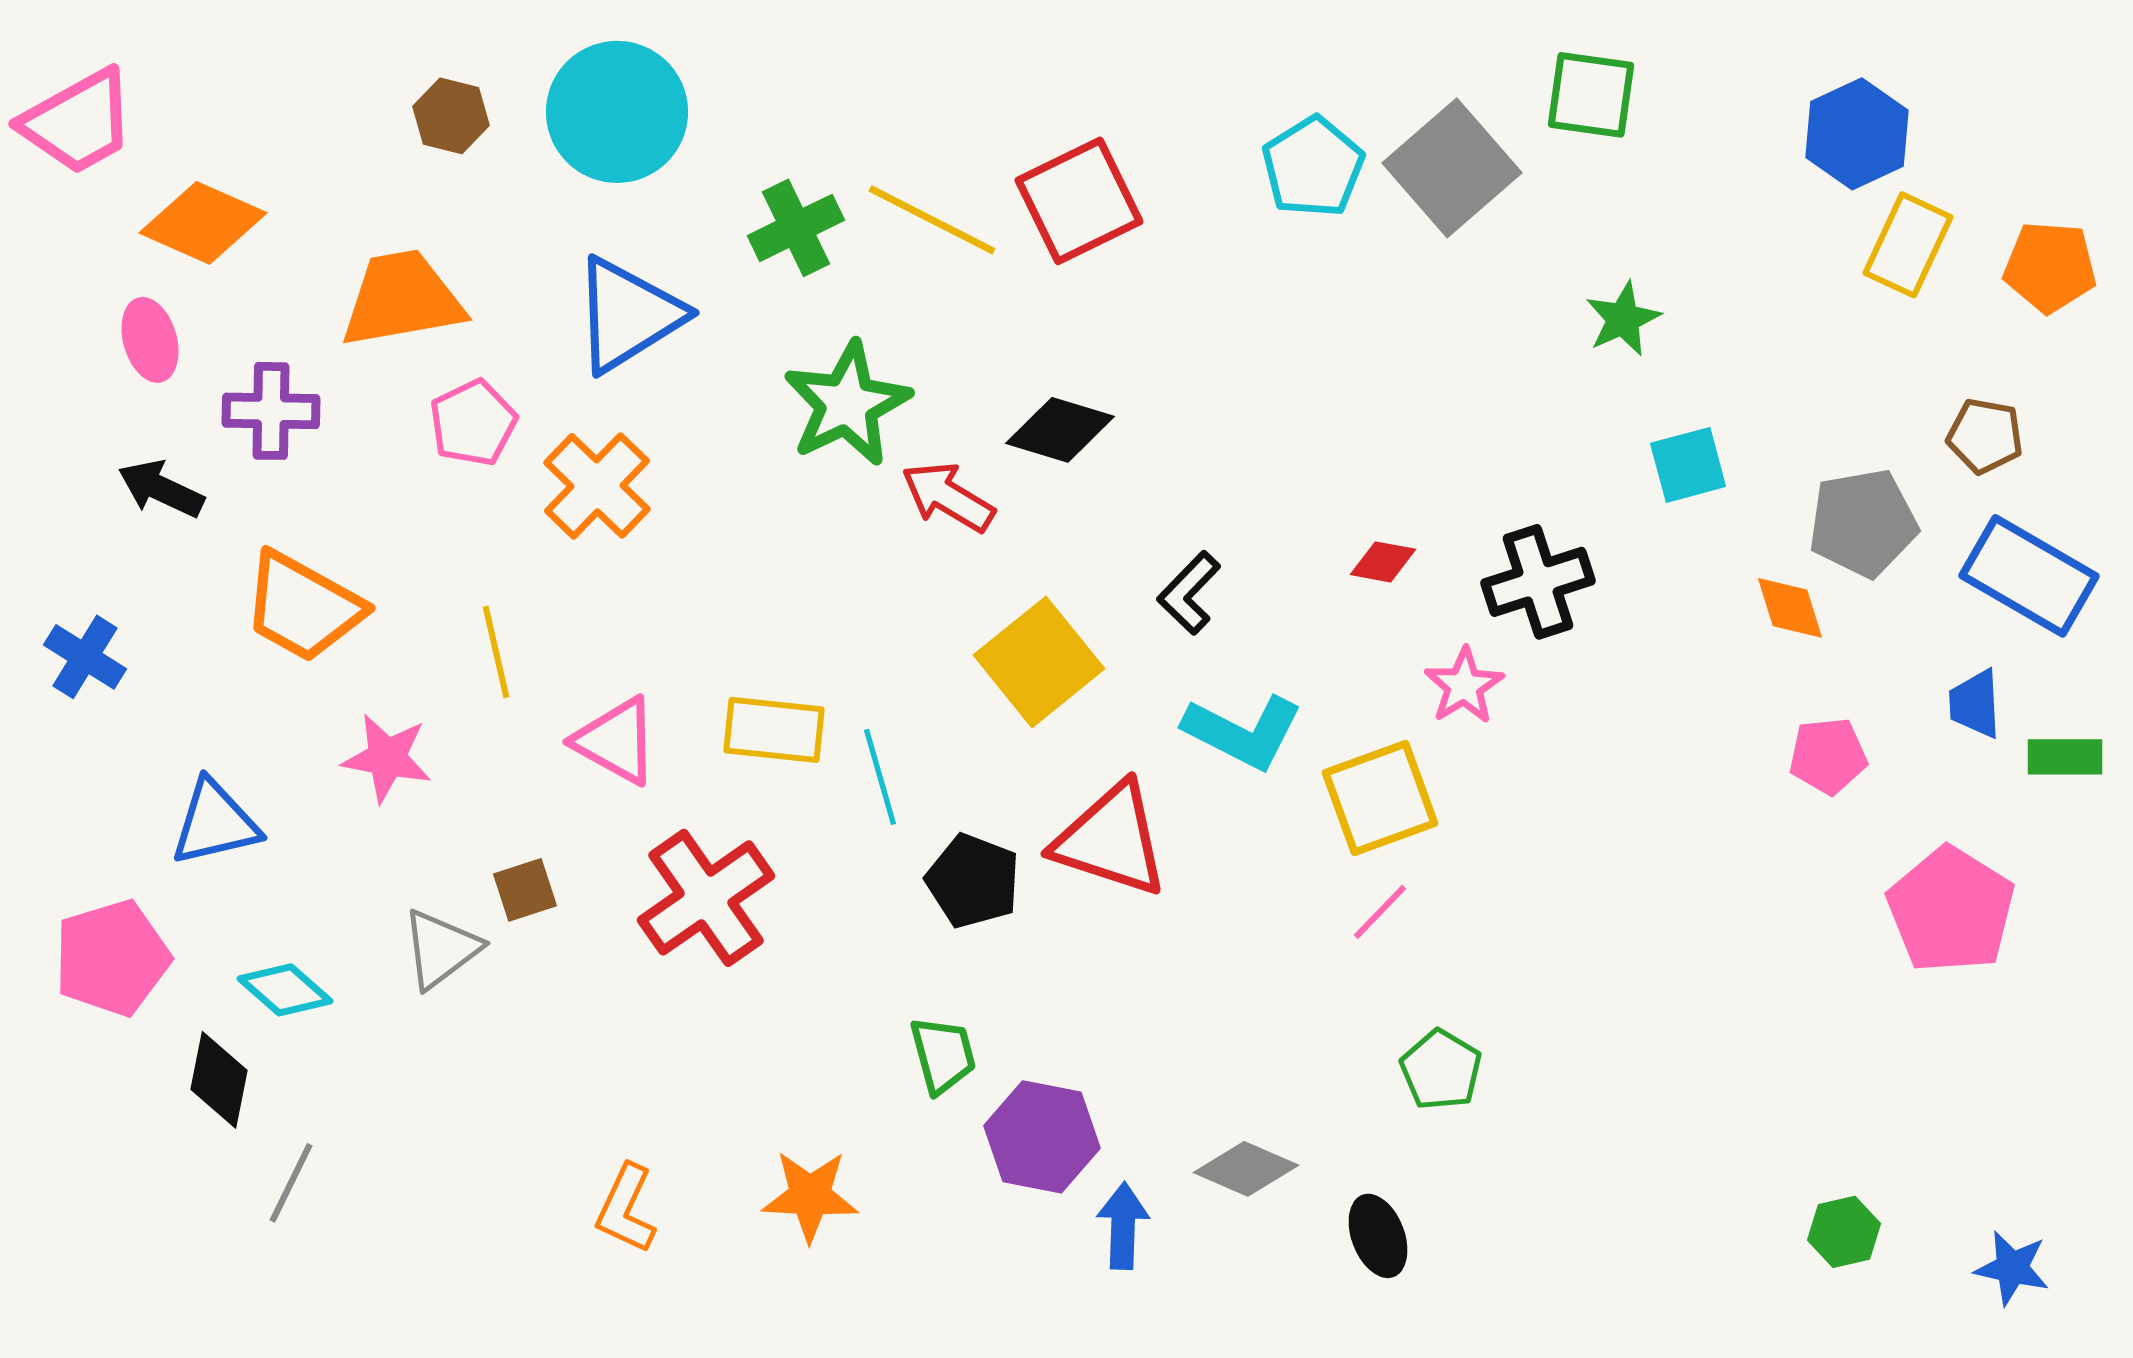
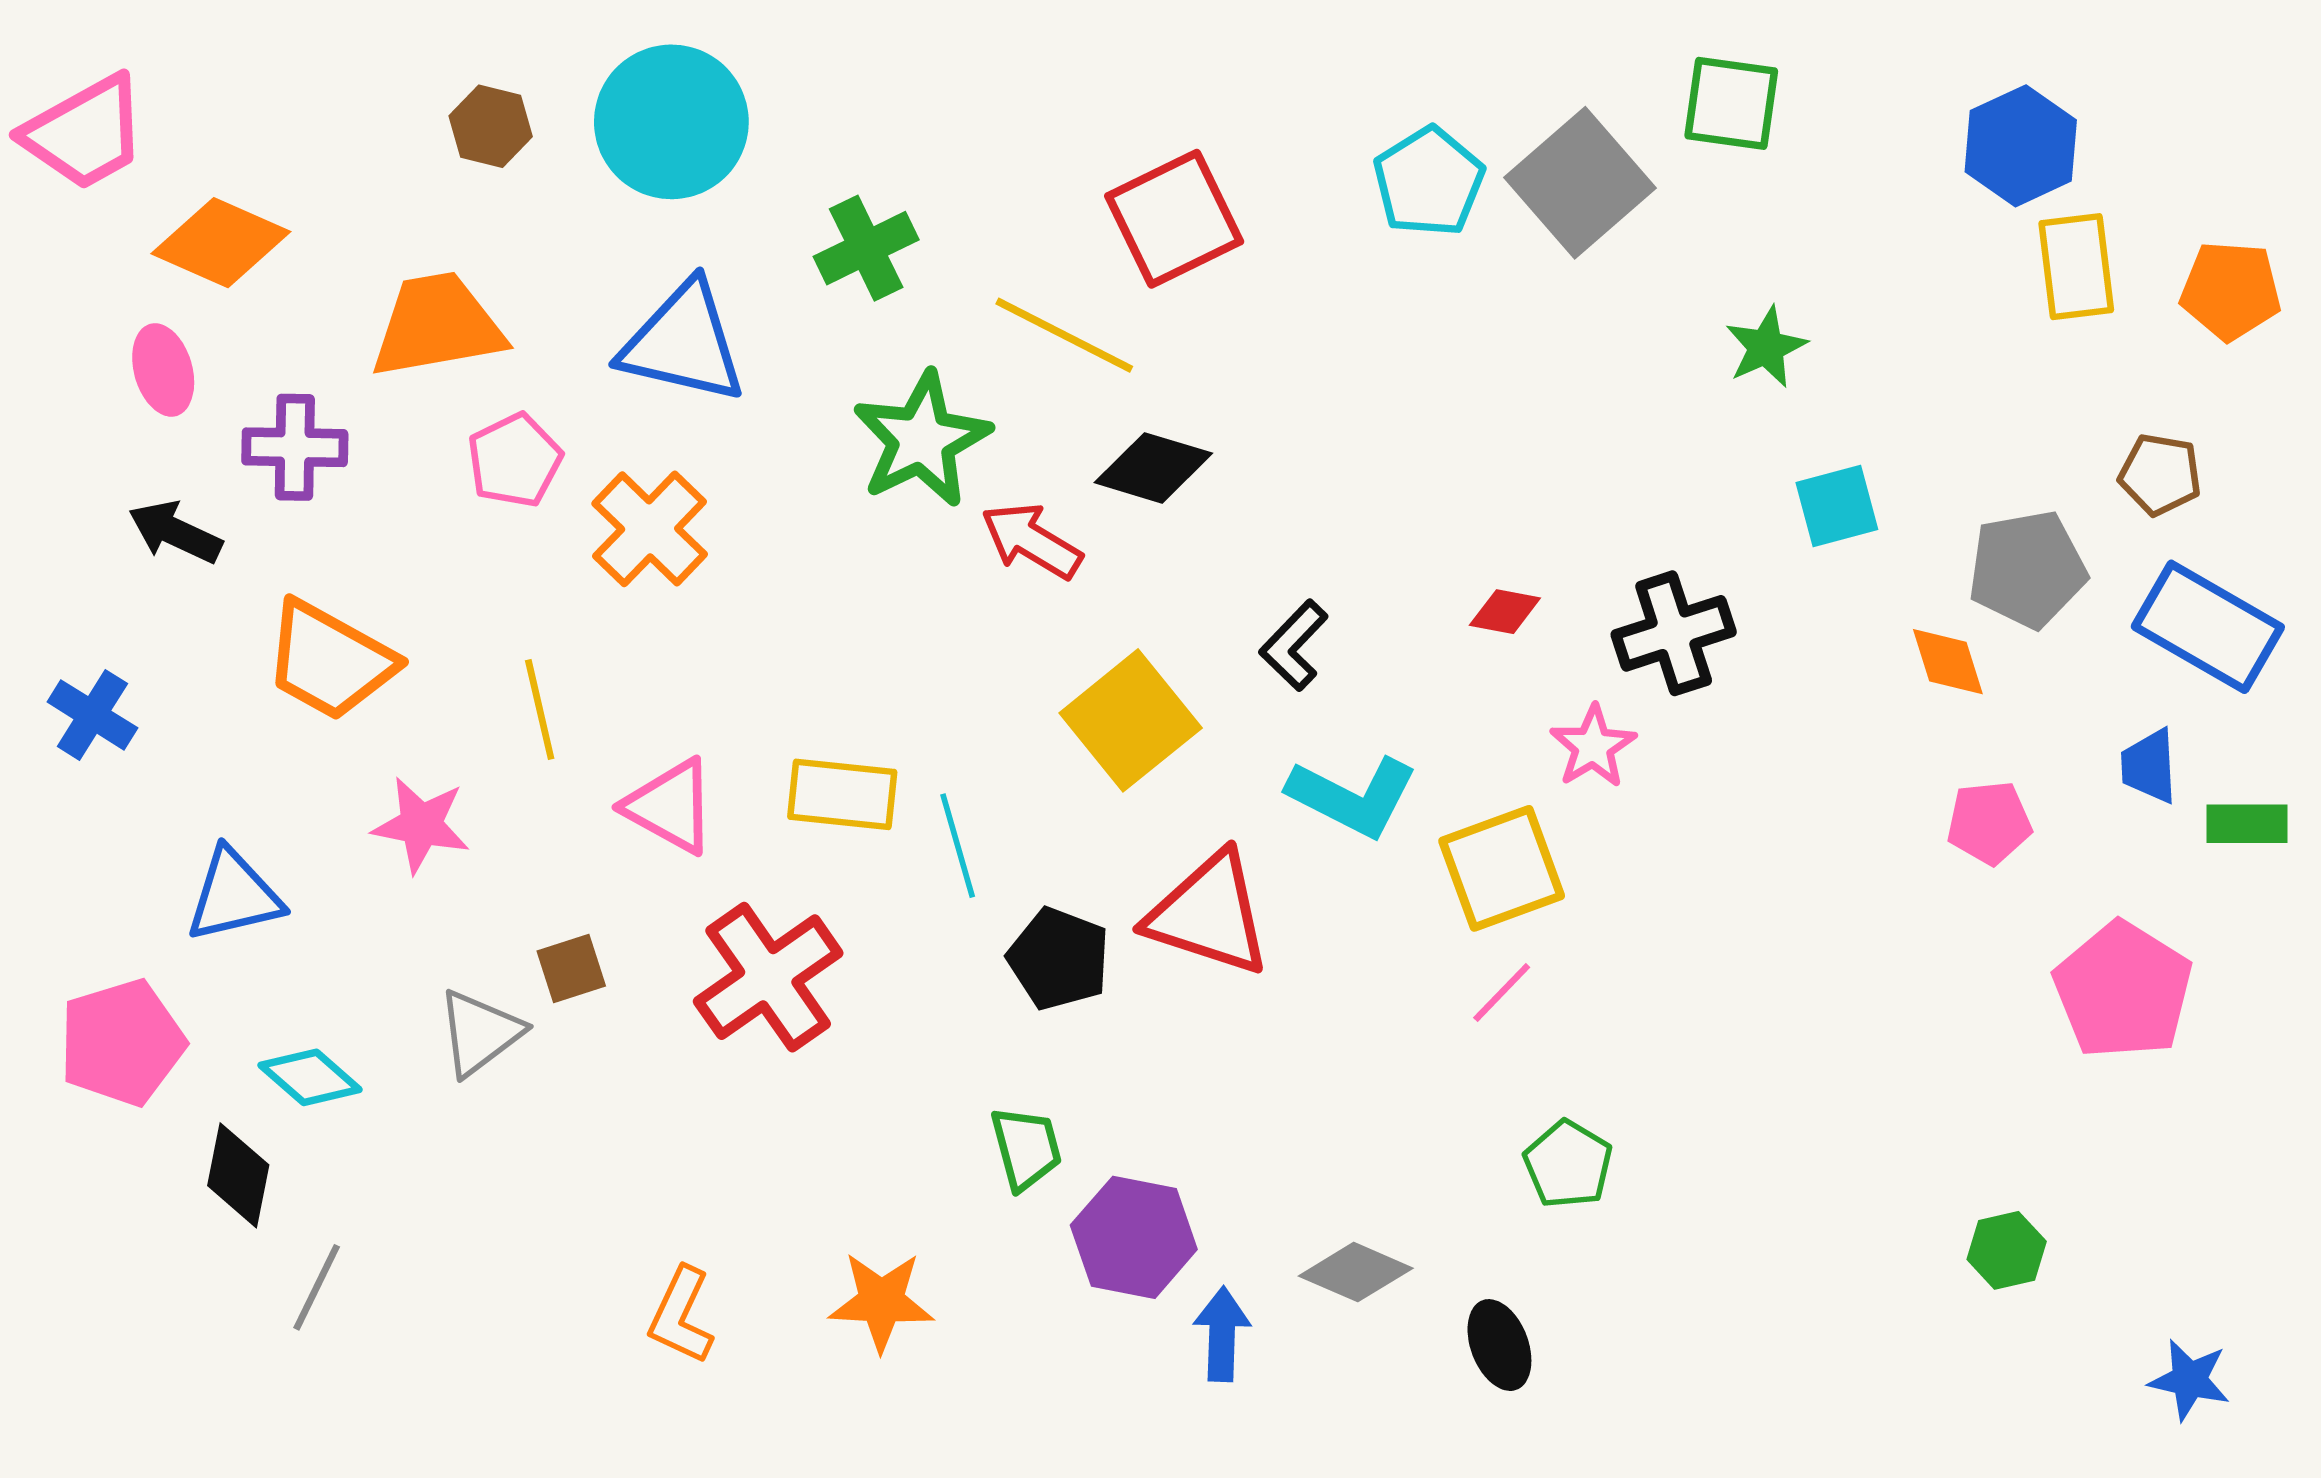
yellow line: (932, 220) -> (1064, 335), moved
yellow rectangle: (1908, 245) -> (2076, 267), turned -32
blue triangle: (628, 315) -> (683, 343), turned 45
green hexagon: (1844, 1232) -> (2007, 1250), moved

